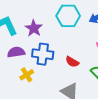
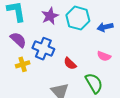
purple star: (34, 28) -> (50, 16), moved
purple semicircle: (16, 52) -> (18, 40), turned 36

